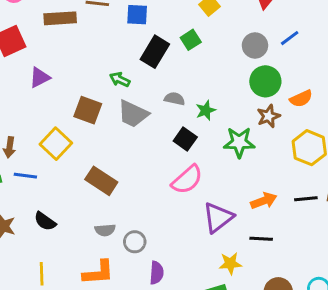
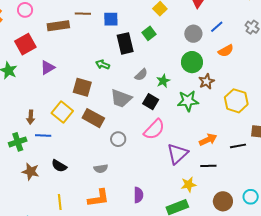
black rectangle: (155, 52) -> (125, 43), turned -40
green circle: (265, 81) -> (192, 62), moved
gray semicircle: (175, 99) -> (141, 75), turned 128
orange semicircle: (301, 99) -> (226, 51), moved
gray trapezoid: (133, 114) -> (121, 98), moved
brown rectangle: (101, 181) -> (93, 118), moved
black line: (306, 199) -> (238, 146), moved
gray circle: (135, 242) -> (118, 139), moved

